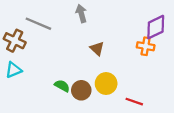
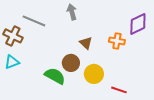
orange cross: (146, 46) -> (117, 41), moved
green semicircle: (62, 86) -> (55, 76), size x1.5
brown circle: (81, 90) -> (71, 63), moved

